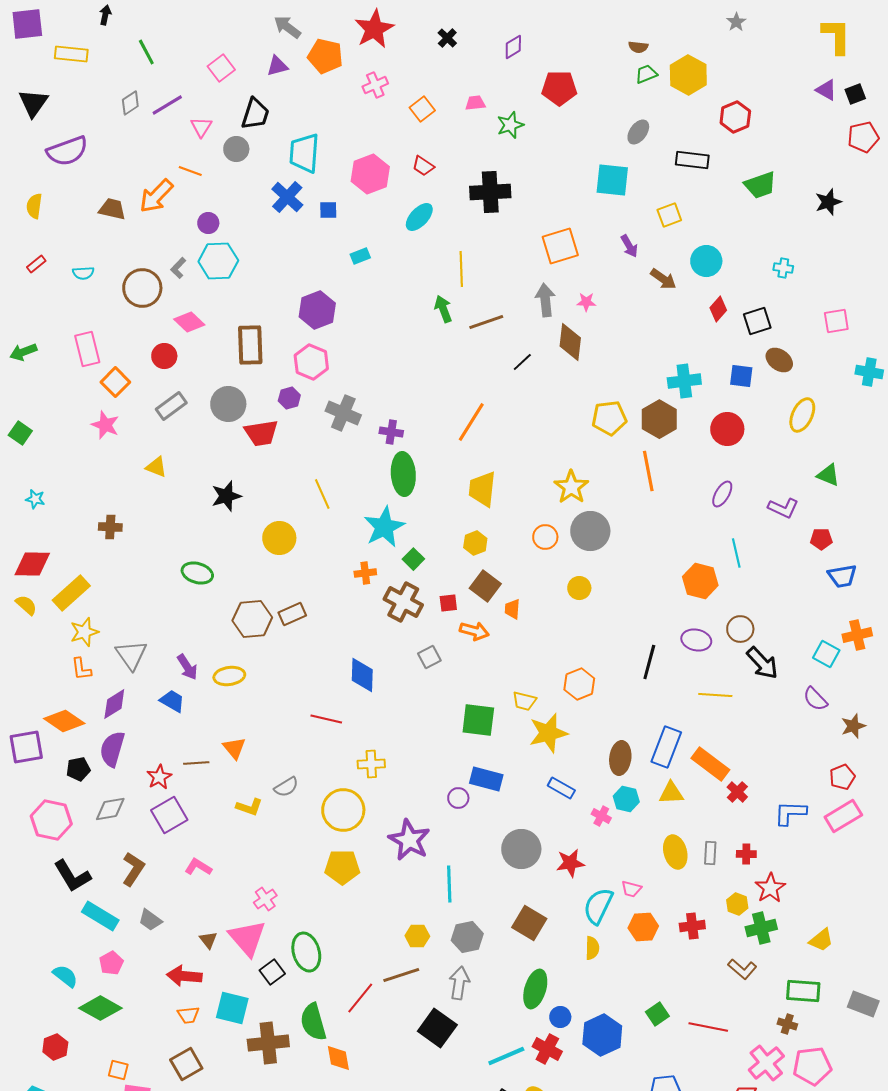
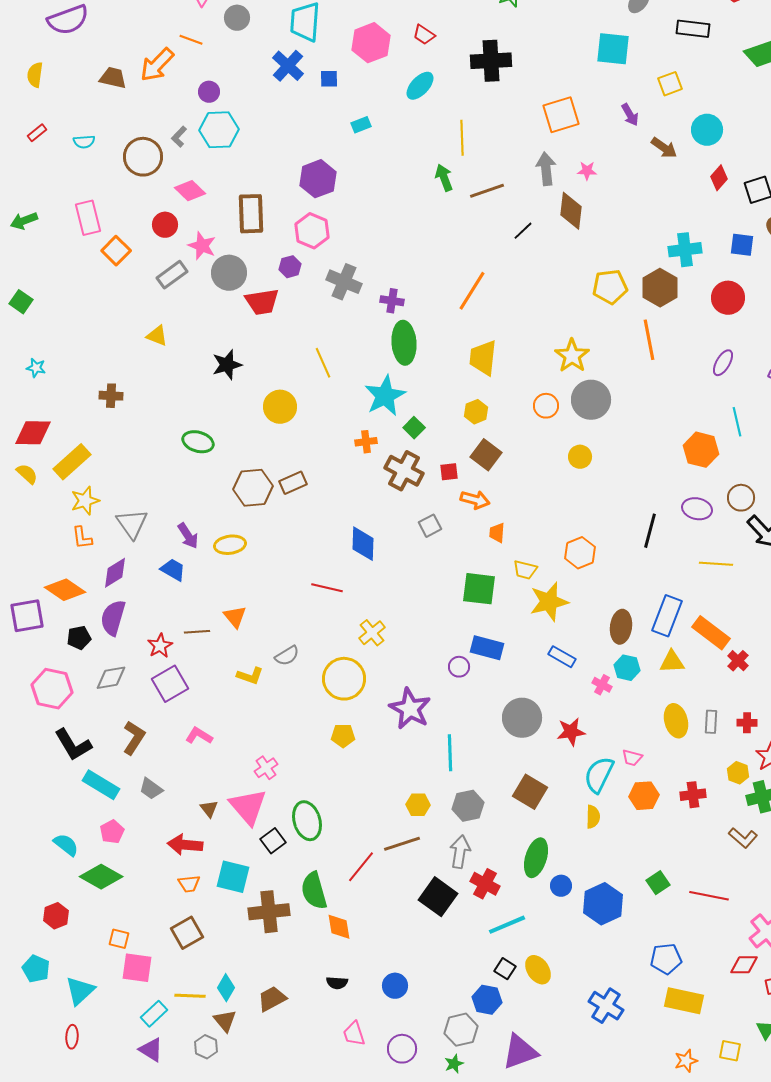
pink star: (105, 425) -> (202, 246), moved
orange trapezoid: (512, 609) -> (497, 533), moved
yellow cross: (371, 764) -> (372, 633), turned -36
yellow pentagon: (342, 867) -> (343, 736), size x0.7
red cross: (547, 1049) -> (485, 884), moved

